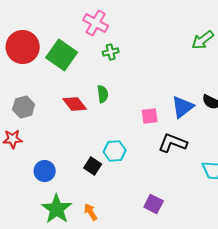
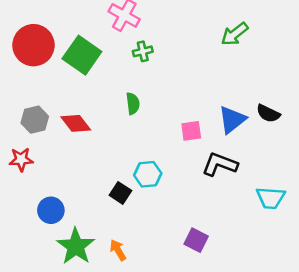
green arrow: (203, 40) -> (235, 34), moved
red diamond: (75, 104) -> (76, 123), moved
blue circle: (45, 171) -> (51, 210), moved

